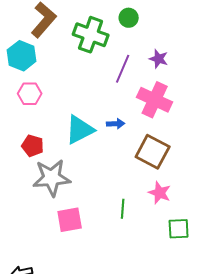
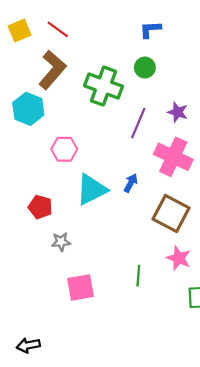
pink hexagon: (30, 94) -> (64, 149), moved
blue arrow: (116, 124) -> (131, 183), turned -60
gray star: (52, 178) -> (61, 242), size x0.5

